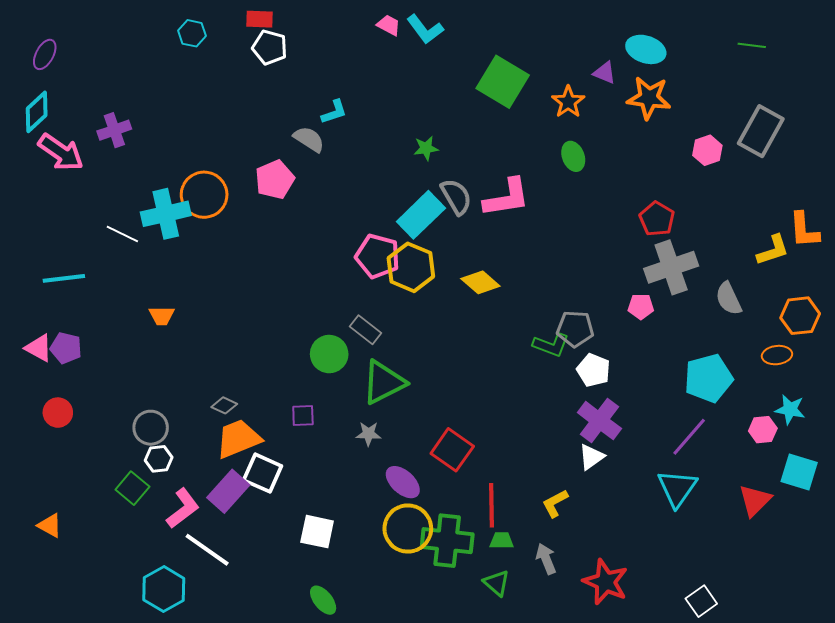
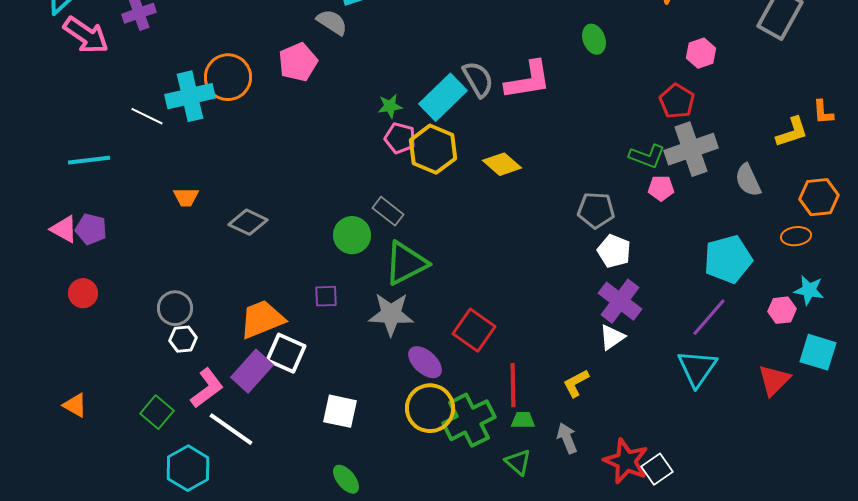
green star: (426, 148) -> (390, 106), moved
pink hexagon: (707, 150) -> (701, 53), moved
orange L-shape: (804, 230) -> (823, 112), size x0.7
pink pentagon: (378, 256) -> (400, 138), size x0.7
green L-shape: (551, 345) -> (647, 156), moved
gray diamond: (224, 405) -> (248, 222), moved, size x1.5
gray star: (368, 434) -> (391, 314), size x1.8
green square: (132, 488) -> (157, 412), moved
green cross: (447, 541) -> (469, 420), turned -33
white square: (701, 601) -> (657, 469), moved

